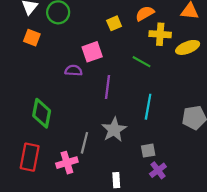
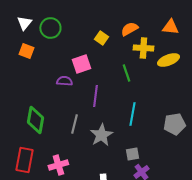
yellow square: (114, 23) -> (101, 38), turned -32
green line: (141, 62) -> (126, 73), turned 42
gray line: (84, 143) -> (74, 124), moved

